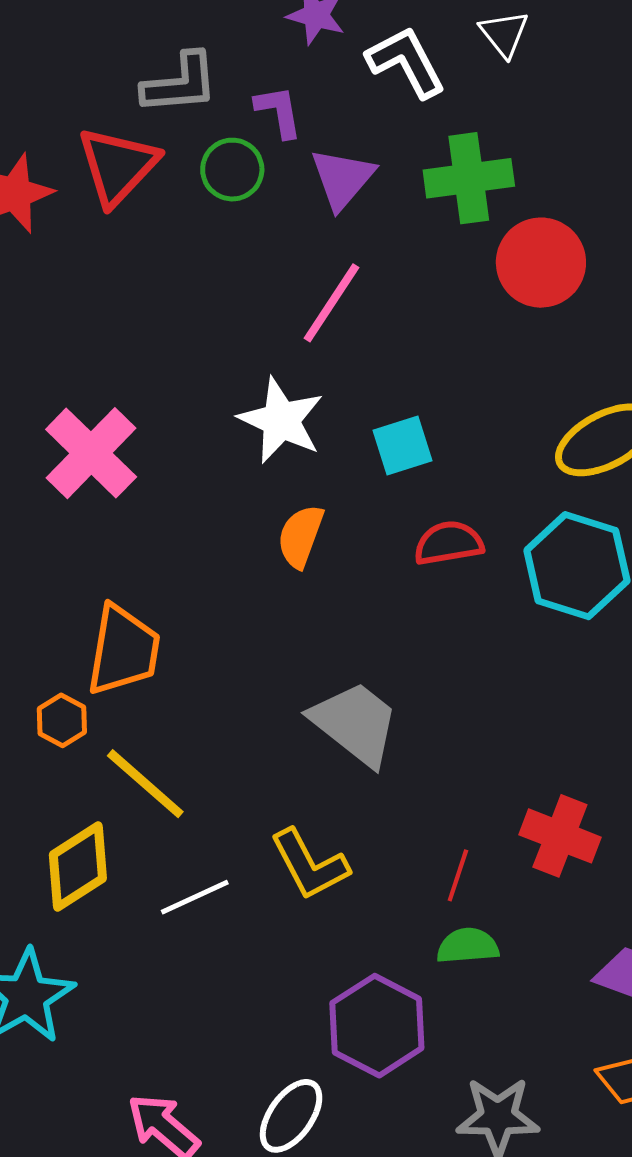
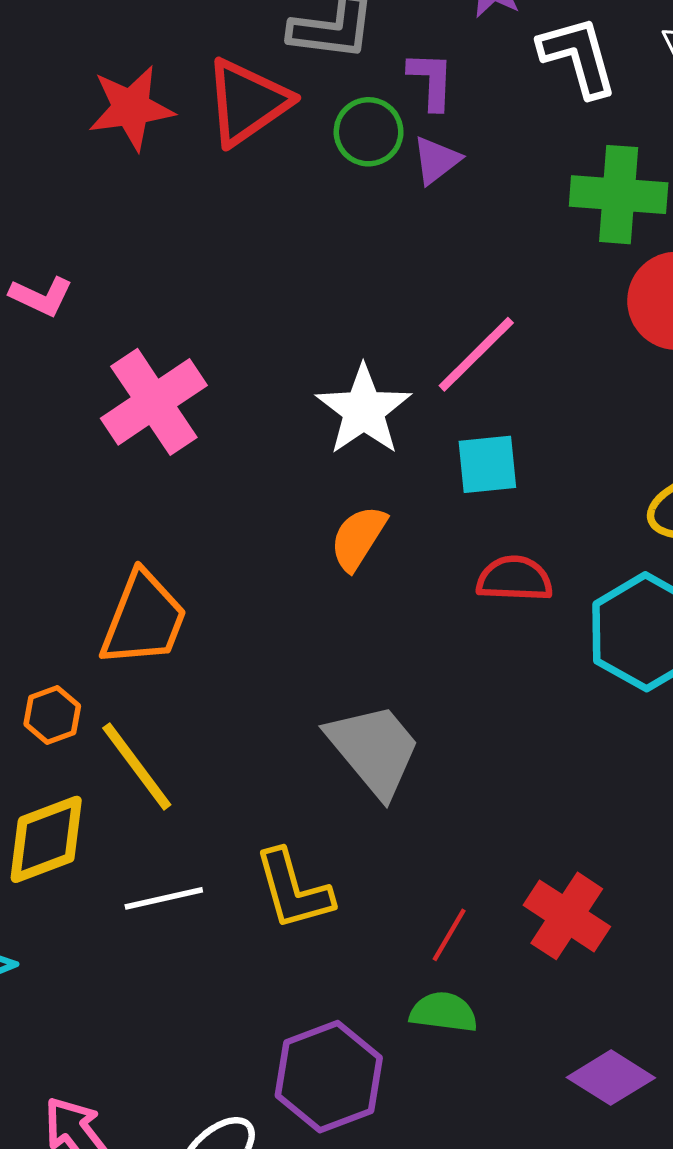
purple triangle: (342, 179) -> (436, 160), moved, size x0.7
pink line: (332, 303) -> (476, 354), moved
orange hexagon: (62, 720) -> (52, 715), moved

